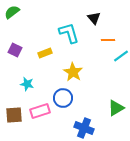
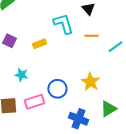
orange line: (108, 40) -> (91, 36), moved
yellow star: (73, 72) -> (90, 82), moved
green triangle: (116, 108) -> (108, 109), moved

